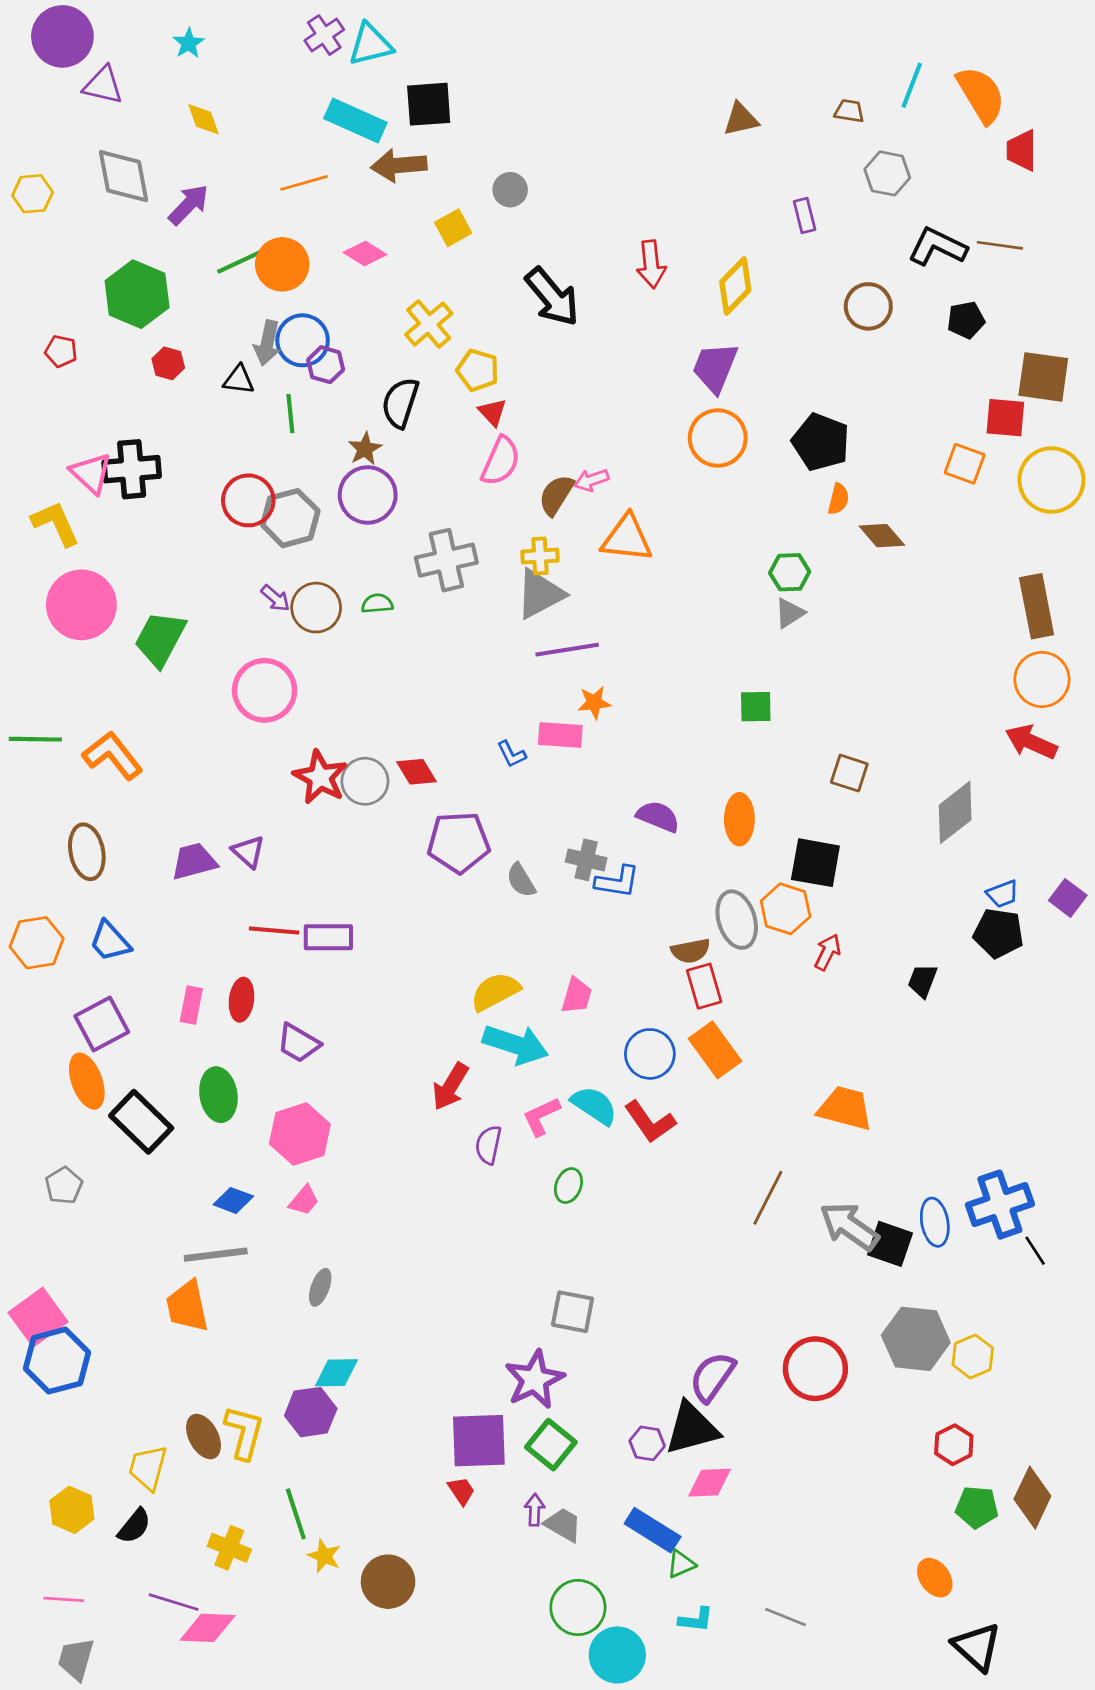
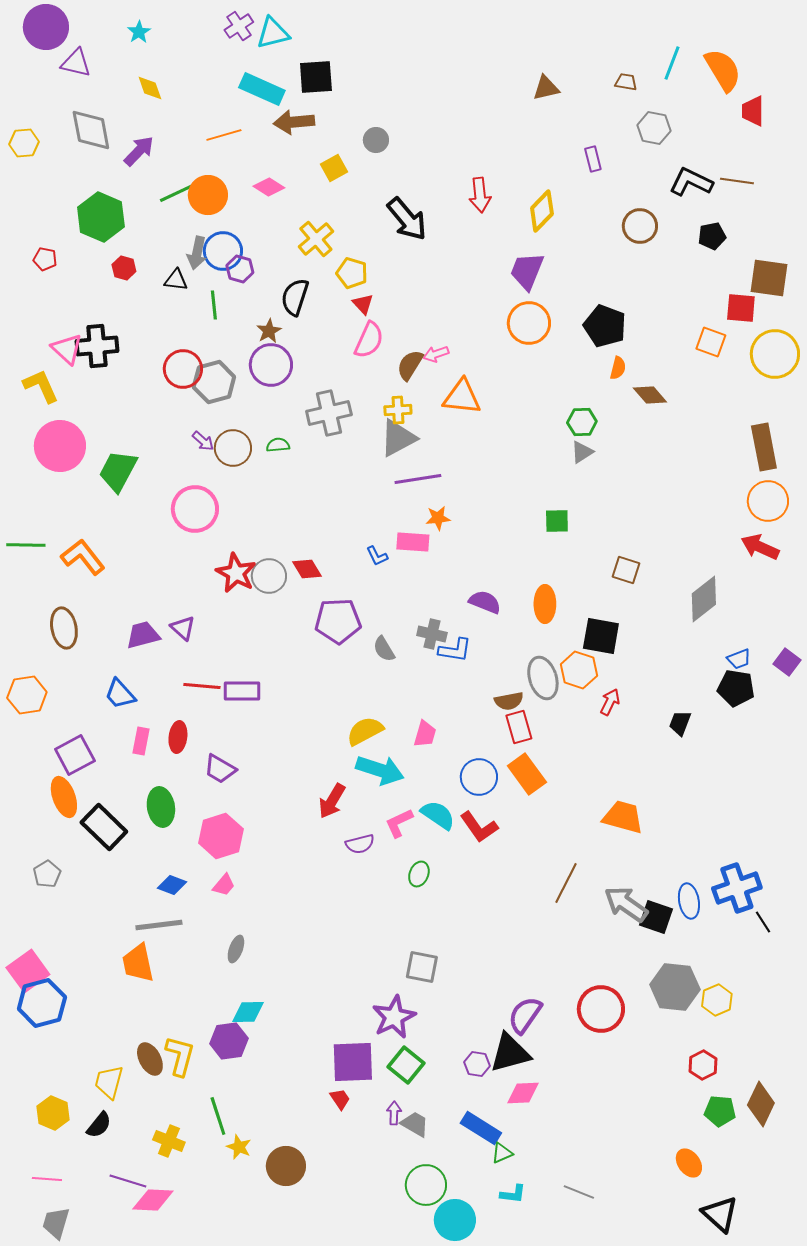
blue trapezoid: (110, 941) -> (120, 694), moved
purple semicircle: (488, 1145) -> (360, 844), turned -116

